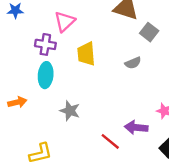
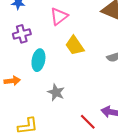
purple cross: (45, 44) -> (22, 34), moved, turned -30
yellow trapezoid: (86, 54) -> (75, 46), turned -35

